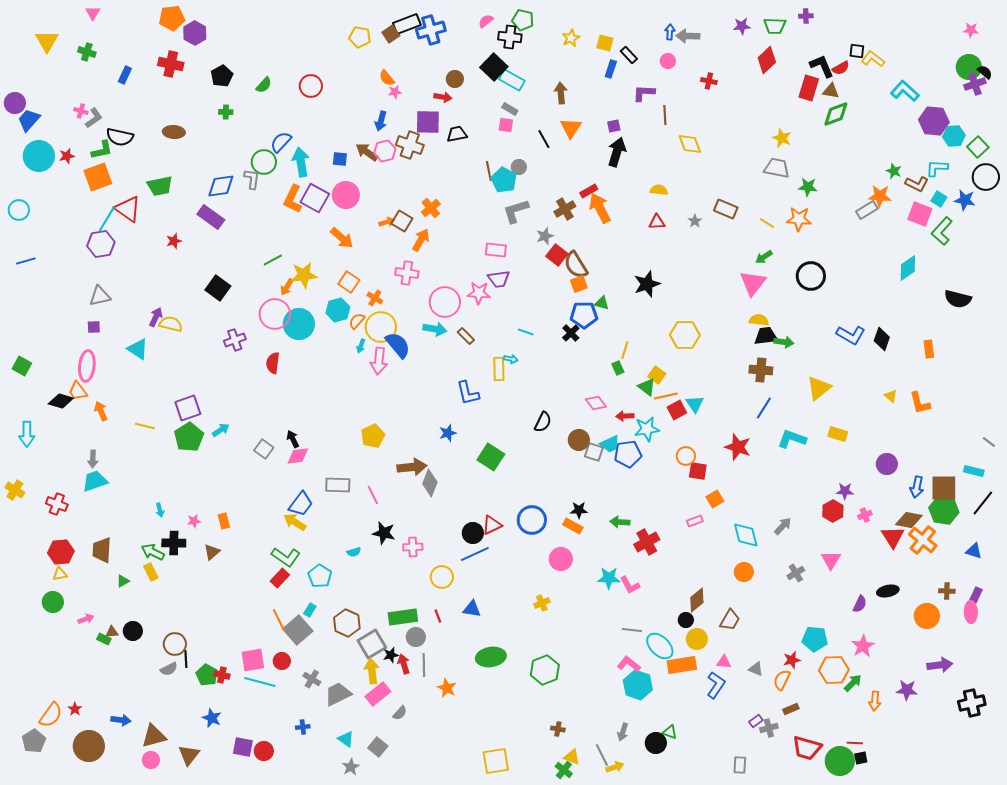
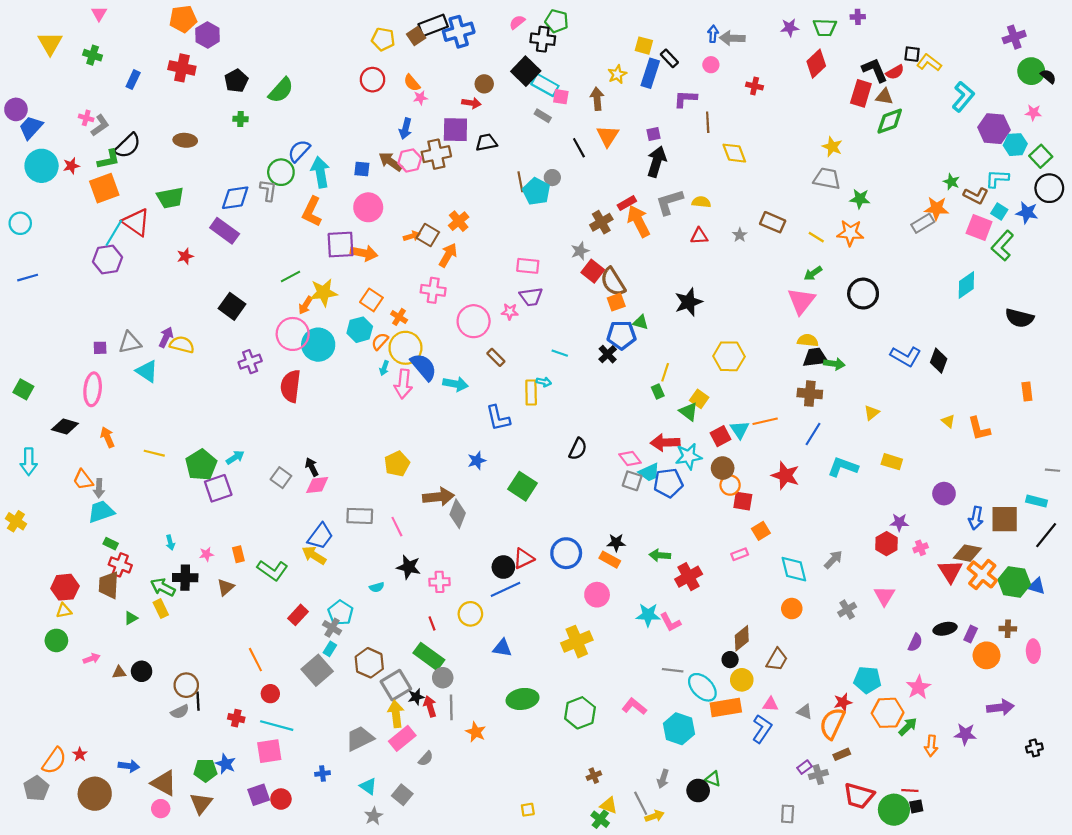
pink star: (971, 30) -> (1033, 113), moved
yellow star: (571, 38) -> (617, 74), moved
blue rectangle: (611, 69) -> (650, 73), size x1.5
purple cross: (975, 84) -> (1014, 37), moved
green semicircle: (264, 85) -> (281, 90), size x1.5
red circle: (311, 86) -> (372, 80), moved
cyan L-shape: (905, 91) -> (963, 97), turned 88
pink square: (506, 125) -> (561, 97), moved
black semicircle: (120, 137) -> (128, 146), turned -56
brown cross: (410, 145) -> (436, 154), turned -32
purple square: (315, 198) -> (341, 245), moved, turned -32
gray L-shape: (516, 211) -> (669, 202), moved
orange arrow: (342, 238) -> (364, 253), turned -30
pink star: (479, 293) -> (510, 312), size x0.7
gray triangle: (100, 296) -> (130, 342), moved
cyan arrow: (435, 329) -> (455, 384), moved
orange rectangle: (929, 349) -> (1027, 391), moved
red semicircle: (273, 363) -> (291, 386), size x1.4
yellow triangle: (819, 388) -> (872, 413), size x0.6
orange trapezoid: (78, 391) -> (83, 480), moved
orange line: (666, 396) -> (765, 421), moved
pink diamond: (596, 403) -> (630, 458), moved
purple square: (188, 408) -> (218, 488), moved
red arrow: (625, 416) -> (665, 443), size x1.5
brown circle: (579, 440) -> (723, 468), moved
gray line: (989, 442) -> (1052, 470), turned -32
red cross: (57, 504) -> (120, 565), moved
green hexagon: (944, 510) -> (1014, 582), moved
green L-shape: (286, 557) -> (272, 570), moved
purple rectangle: (976, 595) -> (971, 634), moved
yellow cross: (542, 603) -> (577, 642), size x1.8
red line: (438, 616) -> (432, 623), moved
green rectangle: (403, 617) -> (429, 656), turned 44
orange line: (279, 620) -> (255, 660), moved
green rectangle: (104, 639) -> (111, 544), moved
pink square: (253, 660) -> (269, 751), moved
red circle: (282, 661) -> (270, 694), moved
pink L-shape: (629, 664) -> (634, 706), moved
green pentagon: (207, 675) -> (205, 770), moved, turned -30
gray cross: (312, 679) -> (332, 628), moved
orange semicircle: (782, 680) -> (832, 723), size x1.4
black cross: (972, 703) -> (1034, 748), size x0.6
brown cross: (558, 729) -> (594, 776), turned -32
brown triangle: (154, 736) -> (164, 783), turned 44
purple square: (243, 747) -> (259, 795), turned -30
yellow square: (496, 761) -> (528, 810), size x0.5

